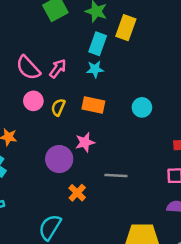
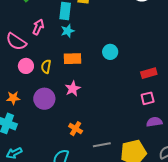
pink arrow: (58, 69) -> (38, 27), moved
purple circle: (59, 159) -> (44, 99), moved
gray line: (116, 176) -> (102, 145), moved

